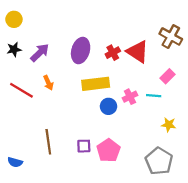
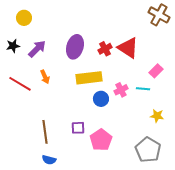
yellow circle: (14, 19) -> (24, 18), moved
brown cross: (171, 37) -> (159, 15), moved
purple square: (84, 146) -> (78, 128), moved
blue semicircle: (15, 162) -> (49, 160), moved

